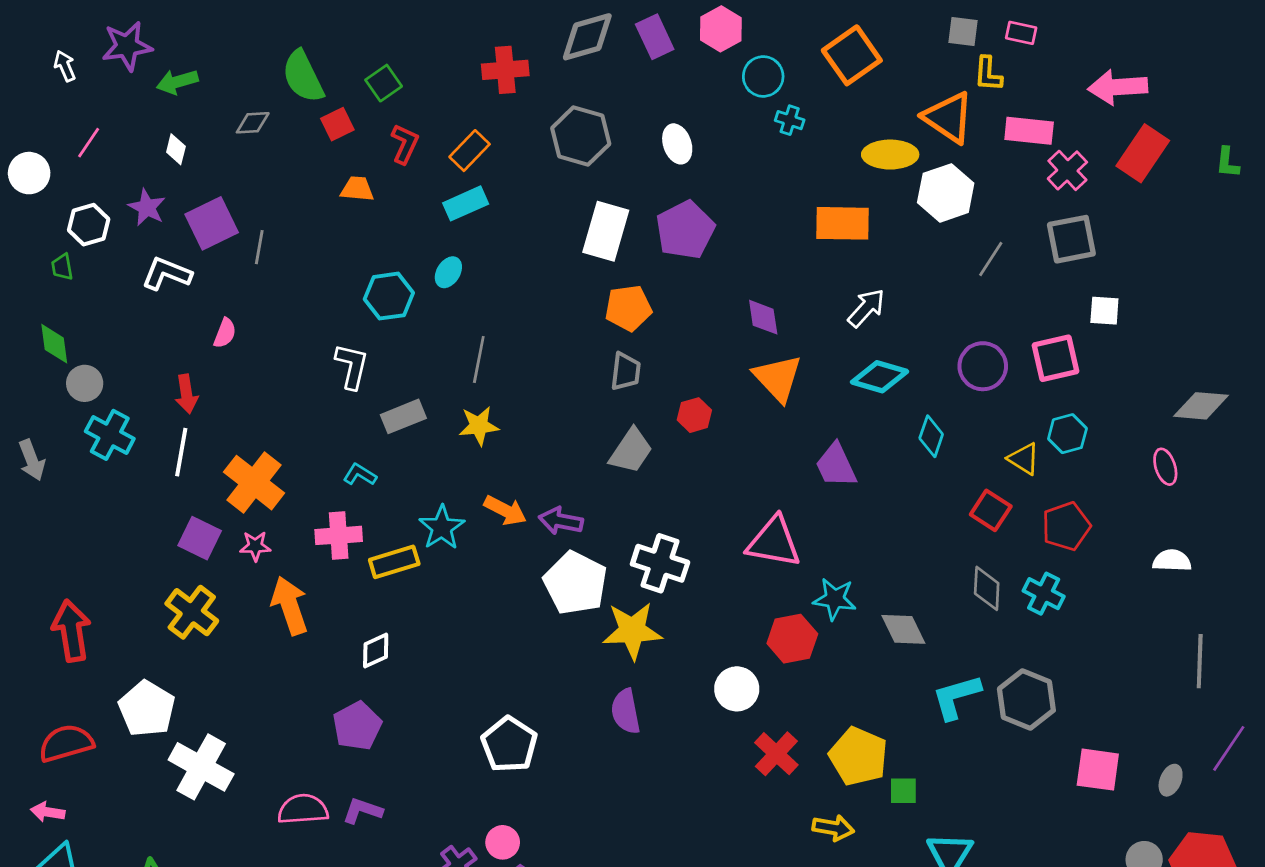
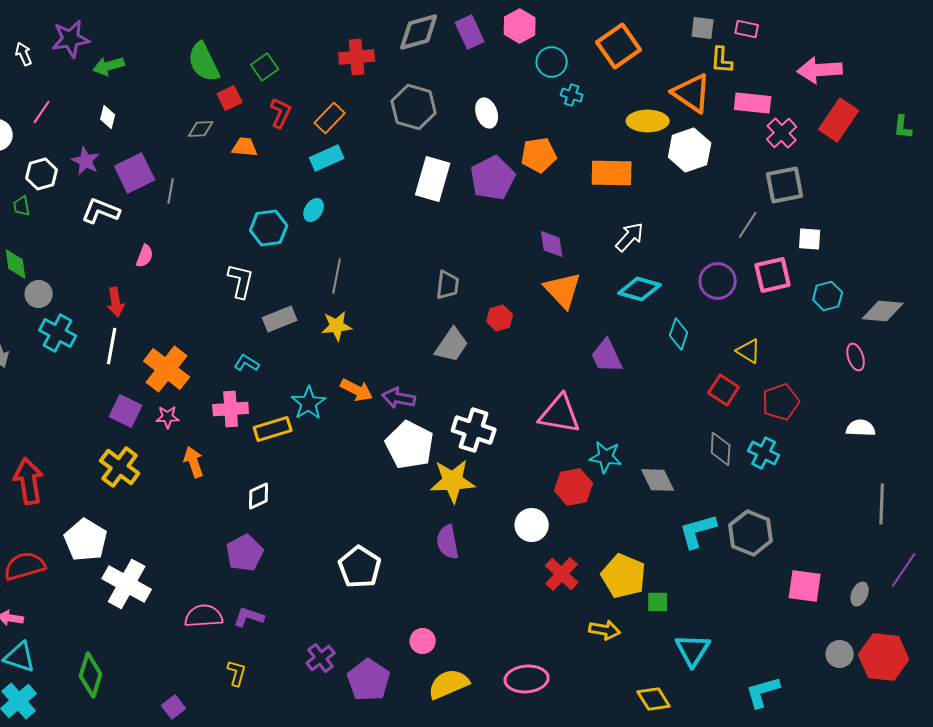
gray diamond: (253, 123) -> (201, 129), moved
gray line: (991, 259) -> (748, 225), moved
orange pentagon: (628, 308) -> (539, 155), moved
cyan hexagon: (1067, 434) -> (828, 296), moved
orange arrow: (290, 606) -> (194, 462), size x0.7
pink circle: (503, 842) -> (423, 641), moved

